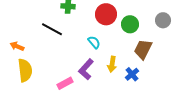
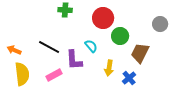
green circle: (130, 24) -> (120, 36), moved
black line: (52, 29) -> (49, 47), moved
purple L-shape: (86, 69) -> (74, 60), moved, turned -45
pink rectangle: (65, 83) -> (54, 75), moved

